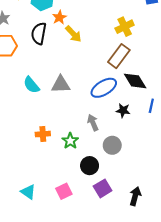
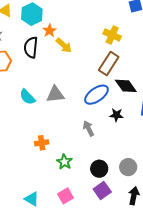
yellow cross: (125, 27) -> (112, 35), turned -36
green star: (70, 141) -> (64, 162), moved
gray circle: (112, 145) -> (128, 167), moved
black circle: (90, 166) -> (99, 169), moved

